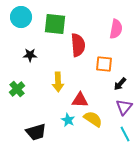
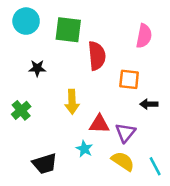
black arrow: (120, 84) -> (149, 104), turned 48
purple triangle: (124, 107) -> (125, 133), moved
yellow semicircle: (93, 119) -> (123, 161), moved

